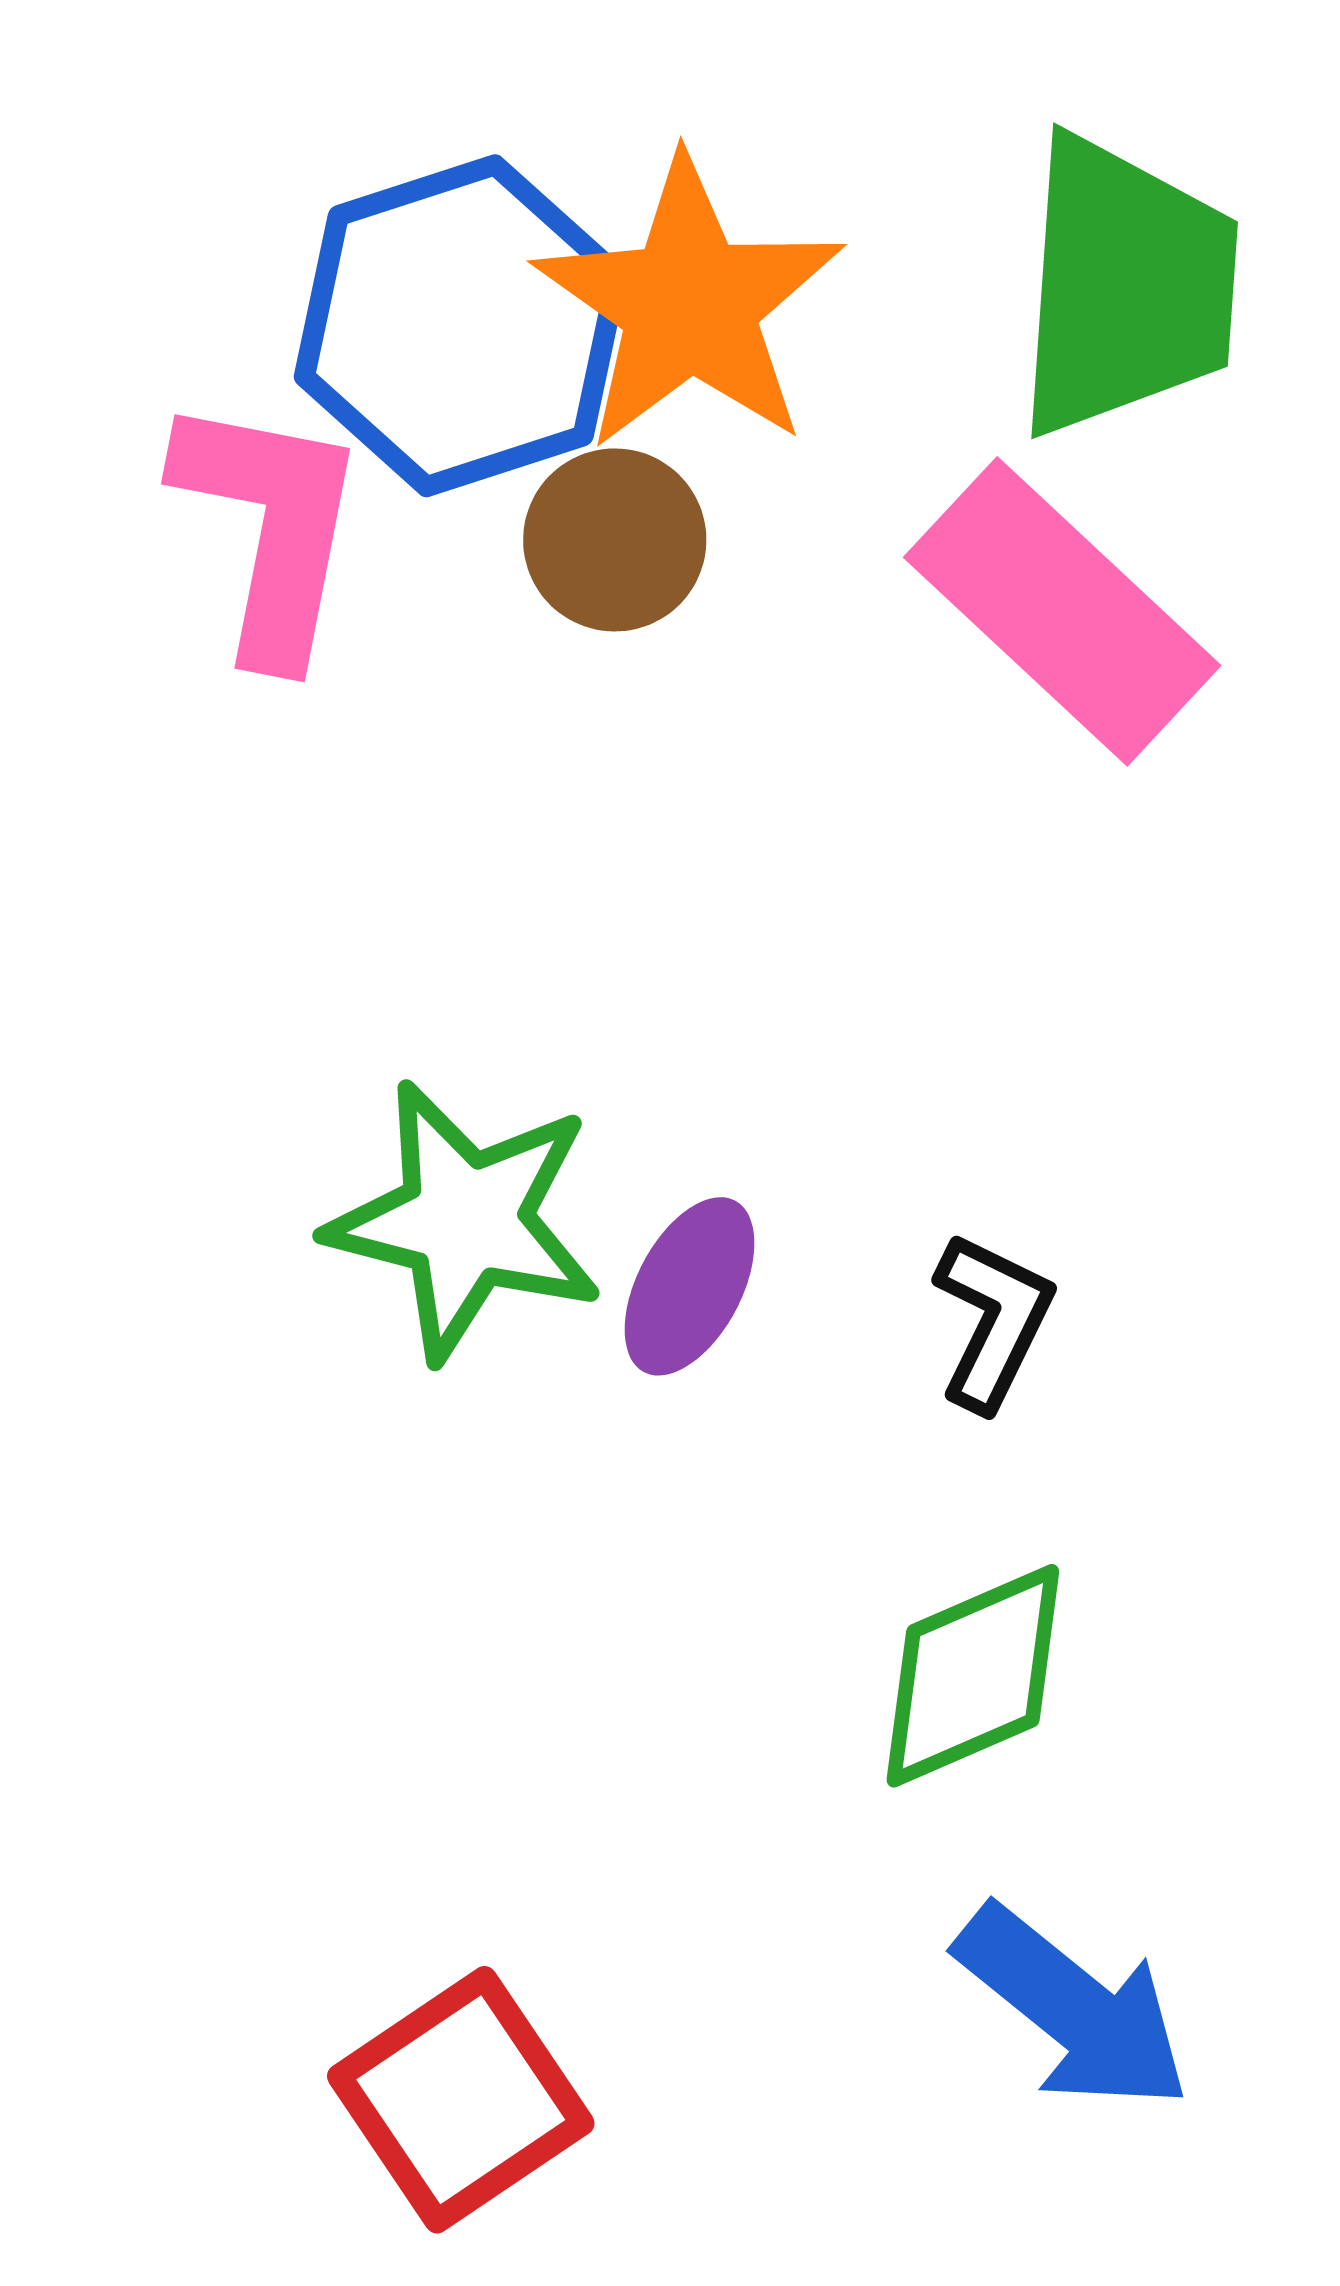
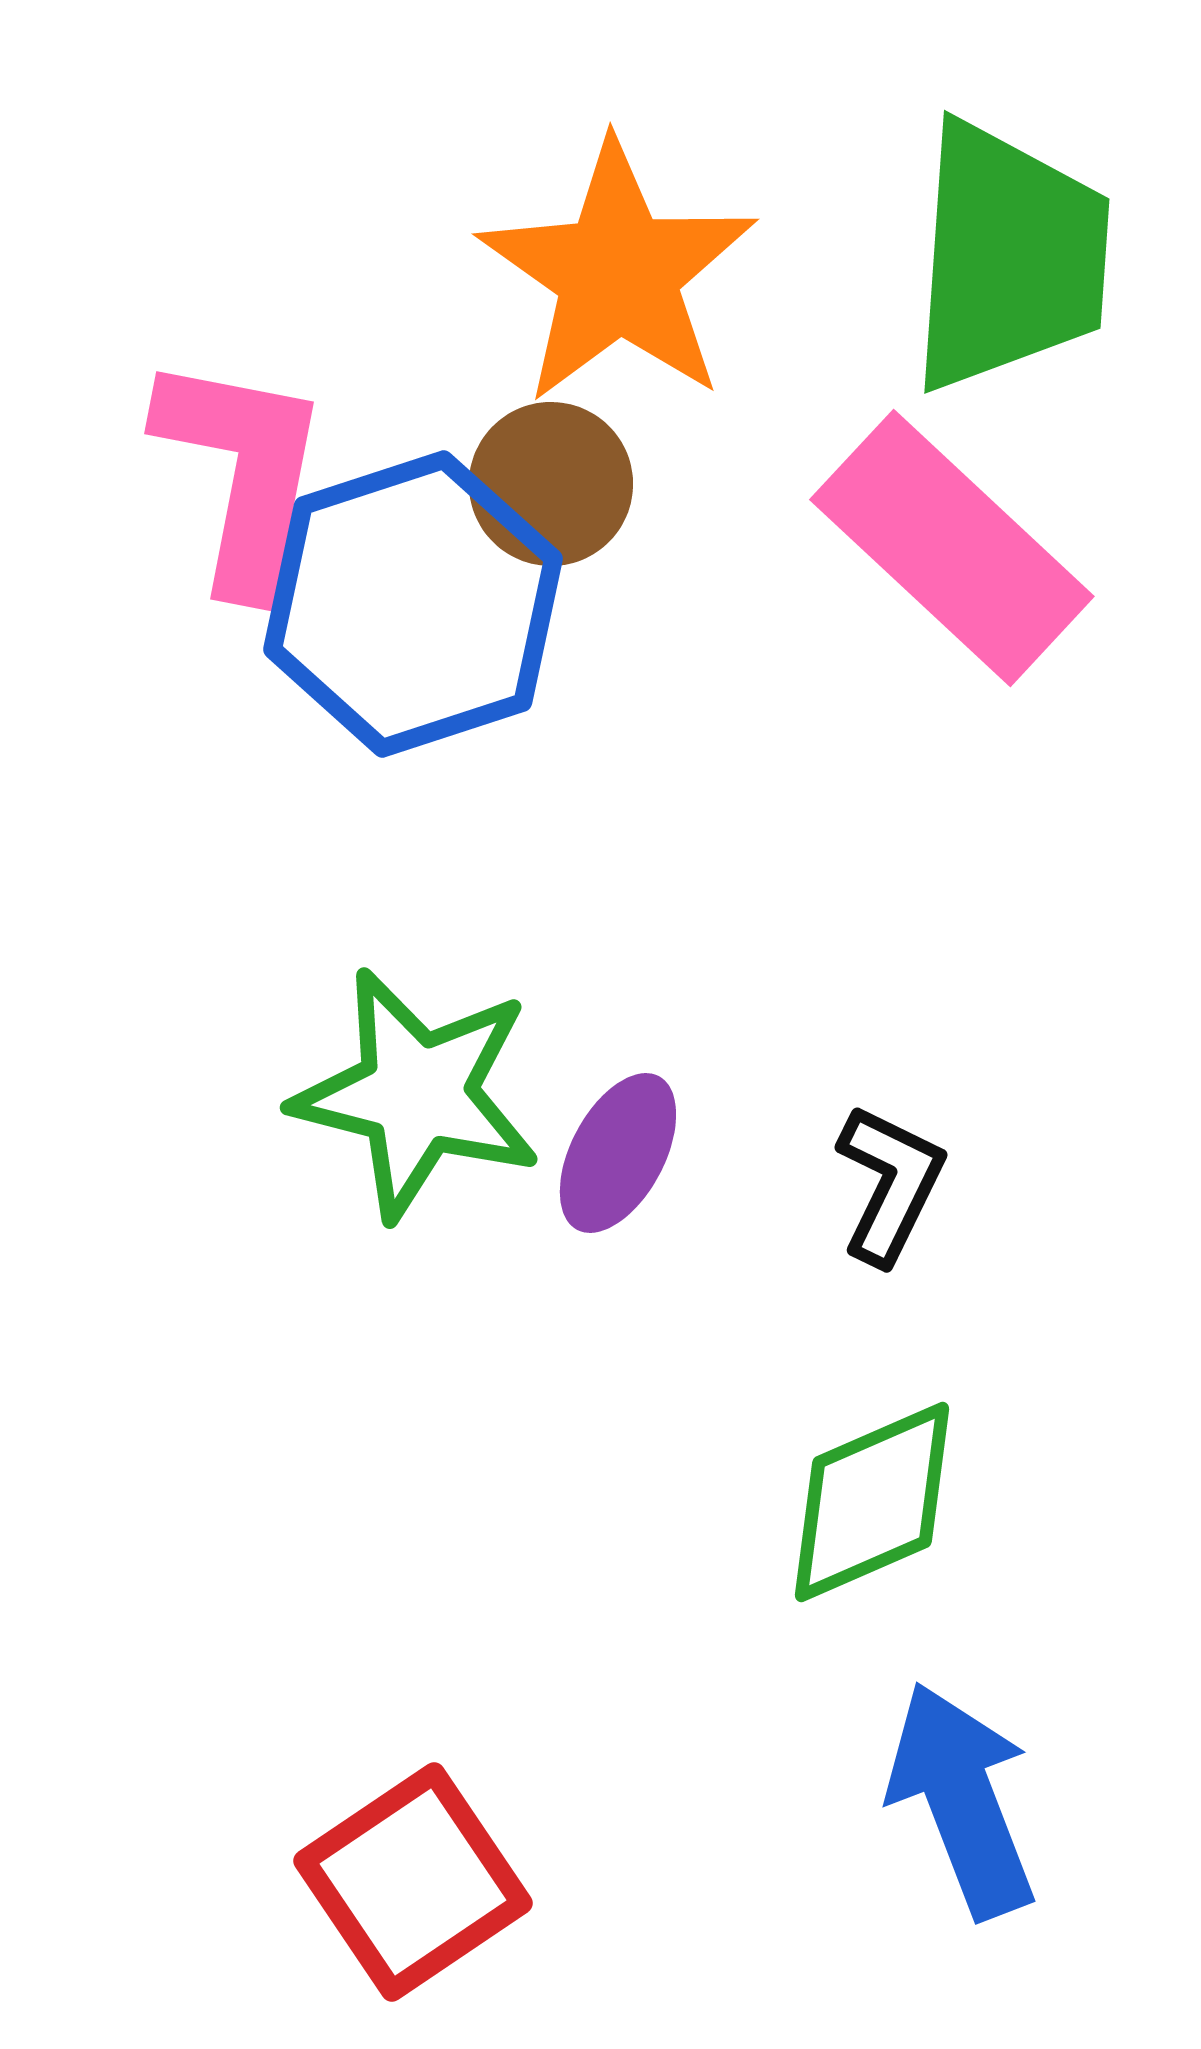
blue hexagon: (461, 326) -> (413, 604), moved
blue arrow: (1073, 2008) -> (962, 1800), turned -150

